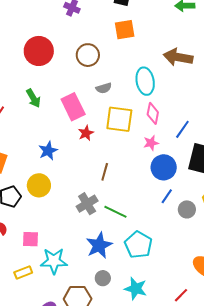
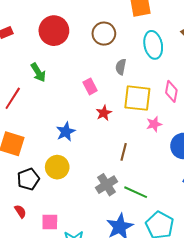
cyan ellipse: (145, 81) -> (153, 45), moved
gray semicircle: (104, 88) -> (121, 67), turned 119
green arrow: (33, 98) -> (38, 72), moved
pink rectangle: (73, 107) -> (90, 86), size x0.6
pink star: (151, 143) -> (154, 124), moved

